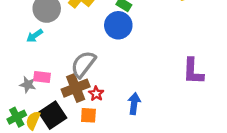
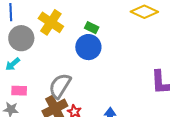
pink rectangle: (42, 77) -> (19, 91), moved

